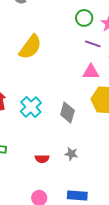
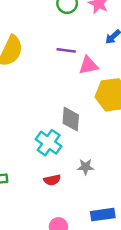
purple line: (93, 44) -> (66, 50), moved
cyan cross: (31, 107) -> (49, 143), moved

